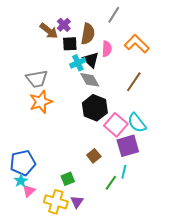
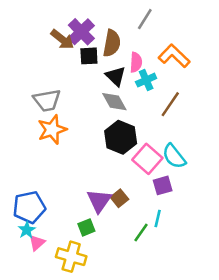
purple cross: (64, 25) -> (81, 32), size x1.5
cyan cross: (78, 63) -> (146, 80), moved
purple square: (128, 146) -> (163, 185), size x0.7
purple triangle: (77, 202) -> (99, 201), moved, size x1.5

